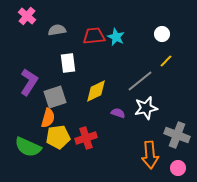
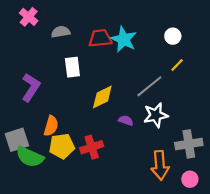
cyan star: (116, 37) -> (124, 39), size x1.4
gray square: (55, 97) -> (17, 140), moved
gray cross: (177, 135) -> (189, 144), turned -30

